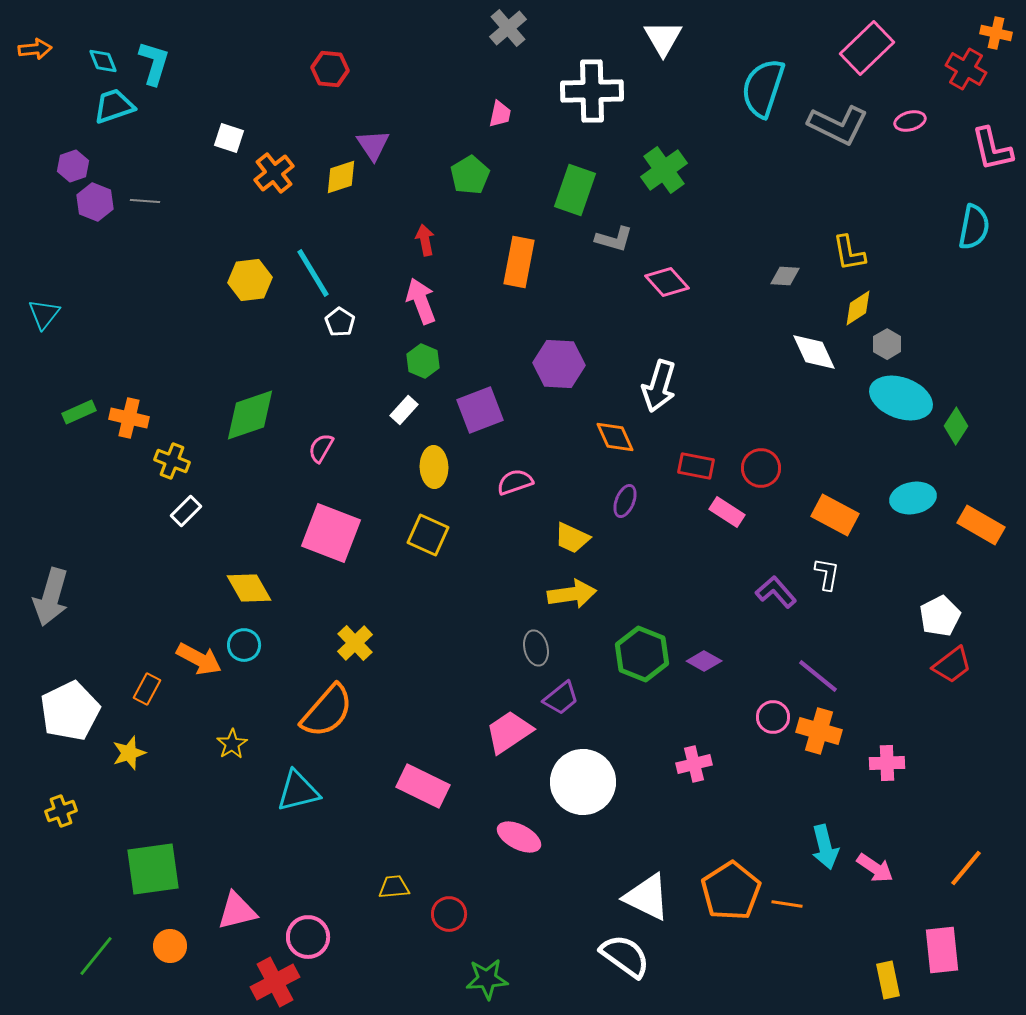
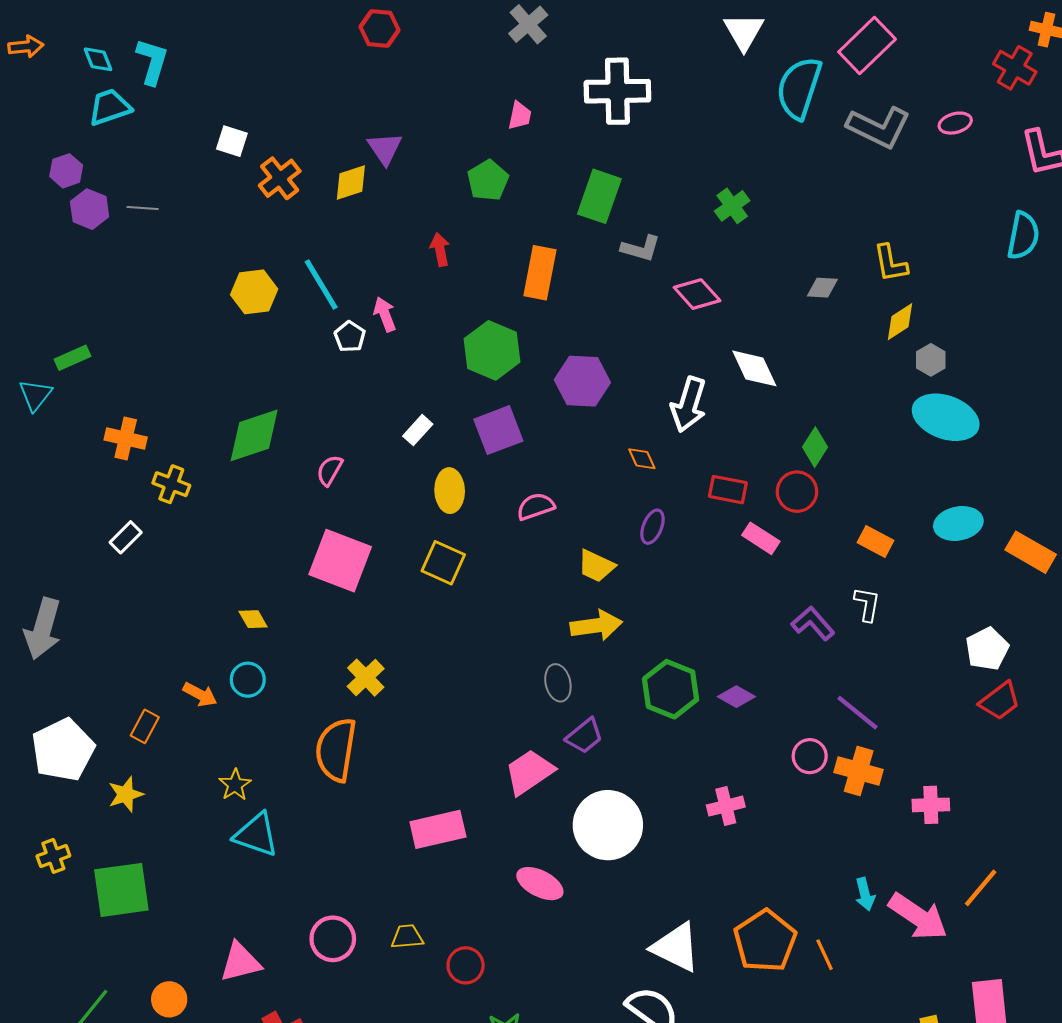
white triangle: (663, 38) -> (744, 32), moved
pink rectangle: (867, 48) -> (867, 46), moved
red hexagon: (330, 69) -> (379, 29), moved
green cross: (664, 170) -> (732, 206), moved, size x0.7
pink arrow: (421, 301) -> (385, 314), moved, size x0.7
cyan triangle: (44, 314) -> (35, 395), moved
white diamond: (814, 352) -> (754, 368), moved
green hexagon: (423, 361) -> (492, 350), moved, size x1.6
green rectangle: (79, 412) -> (73, 358), moved
green diamond: (956, 426) -> (815, 447), moved
orange diamond: (615, 437) -> (642, 459), size x0.7
white rectangle: (186, 511) -> (126, 537), moved
orange rectangle: (835, 515) -> (876, 542), size x0.7
yellow diamond: (249, 588) -> (253, 619), size x0.6
orange arrow: (199, 659) -> (200, 695), size x0.7
orange semicircle: (327, 711) -> (336, 750), turned 148
pink rectangle: (423, 786) -> (438, 829), turned -39
cyan triangle: (298, 791) -> (256, 835), moved, turned 33
cyan arrow: (825, 847) -> (865, 894), size x0.7
pink arrow: (875, 868) -> (918, 917), size x1.5
orange line: (966, 868) -> (981, 888), moved
green square: (153, 869) -> (121, 890), moved
orange line: (787, 904) -> (825, 955), turned 56
pink circle: (308, 937) -> (333, 939), moved

